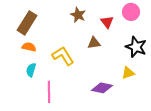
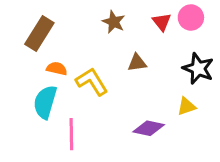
red triangle: (107, 22) -> (162, 22), moved
orange semicircle: (29, 47) -> (57, 69), moved
cyan semicircle: (31, 70) -> (45, 102), size x1.6

